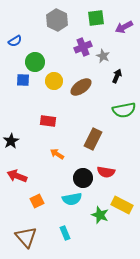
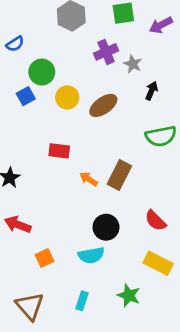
blue square: (23, 80) -> (26, 96), turned -32
orange arrow: (57, 154) -> (89, 179), moved
red semicircle: (106, 172) -> (156, 221), moved, turned 36
green star: (100, 215) -> (129, 295), moved
cyan rectangle: (65, 233) -> (82, 301), turned 40

